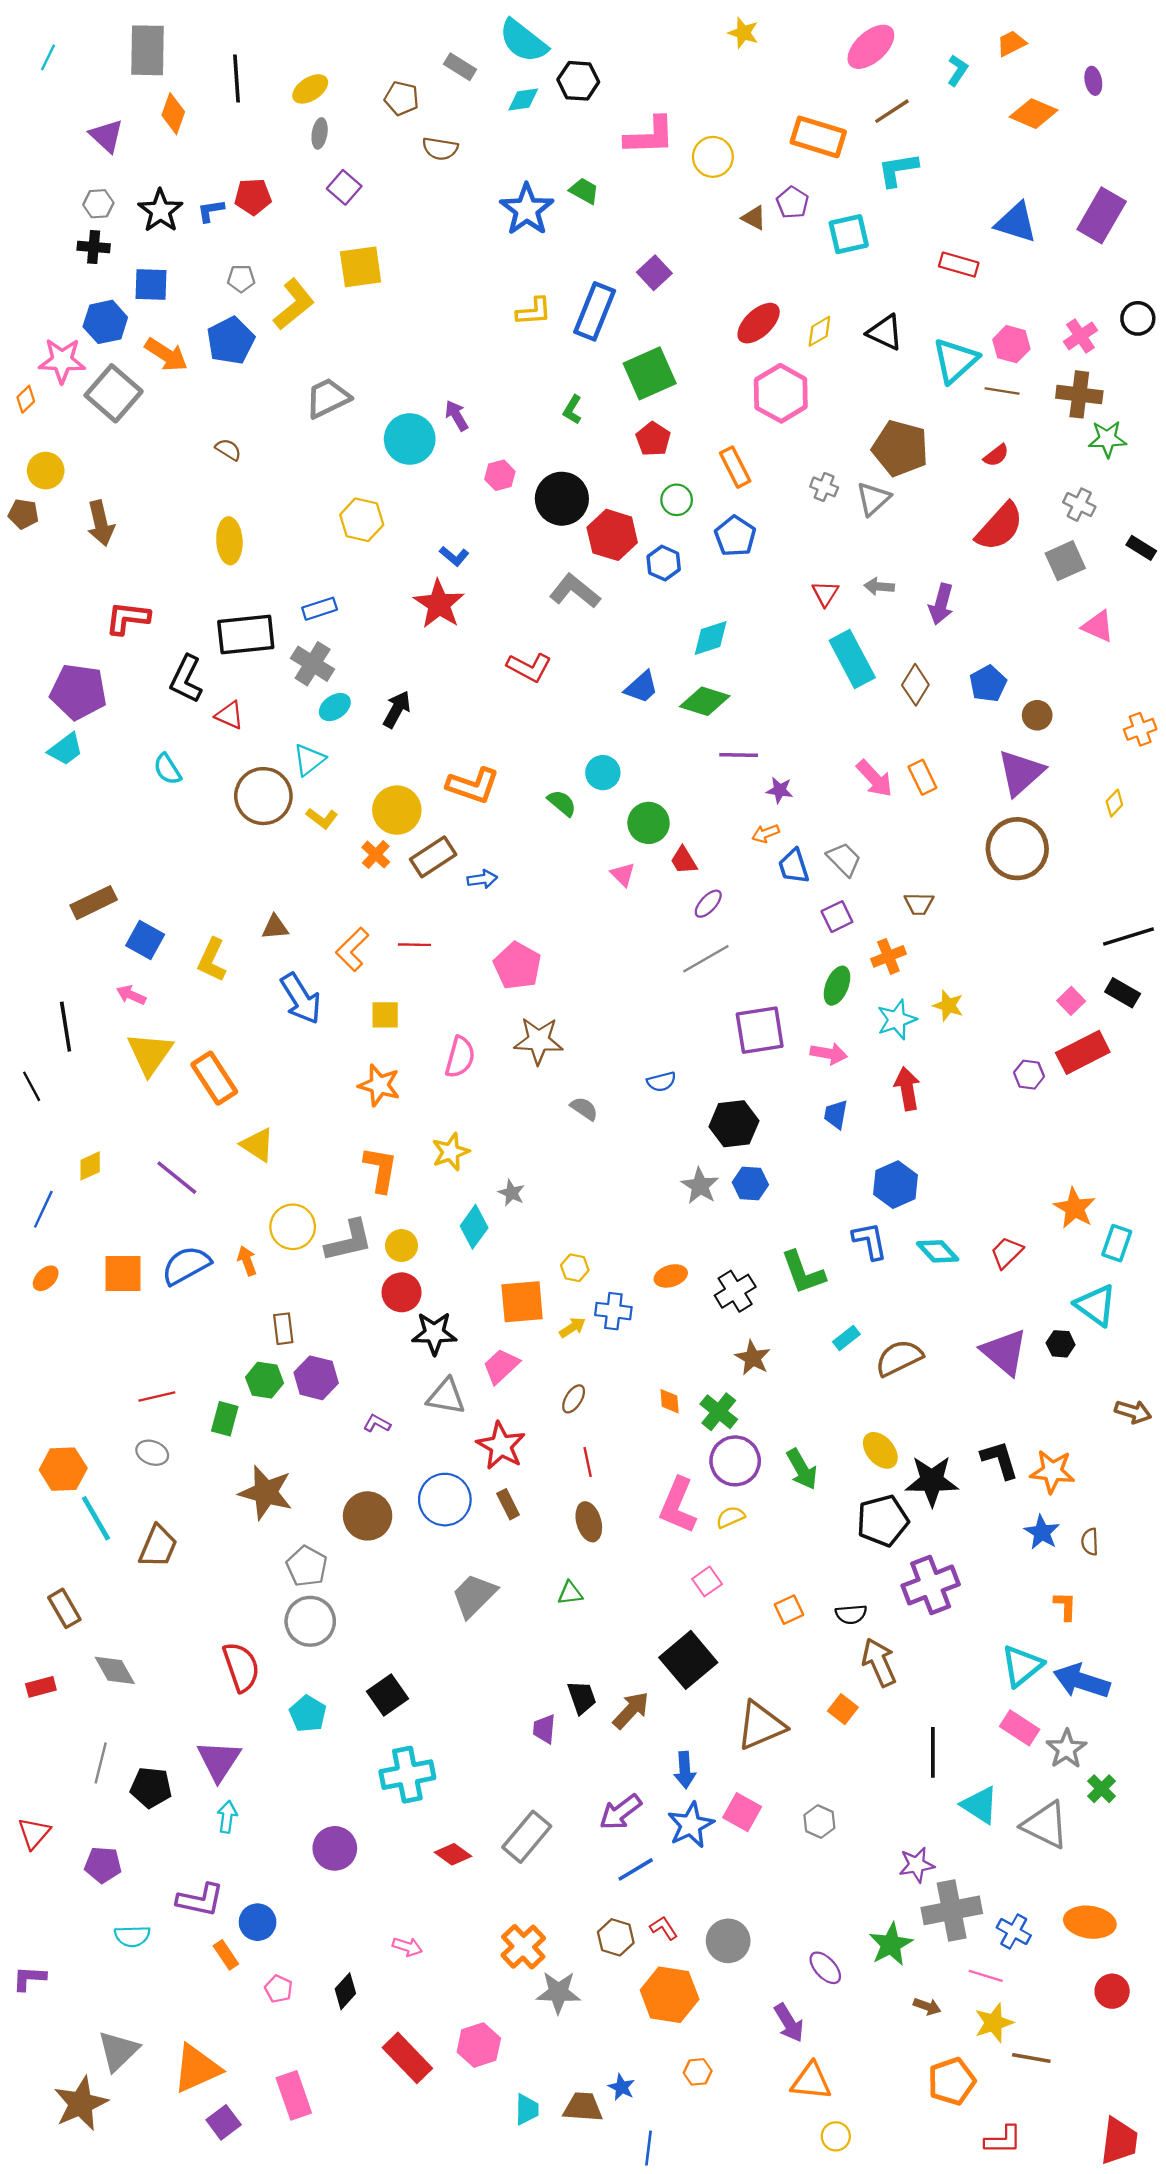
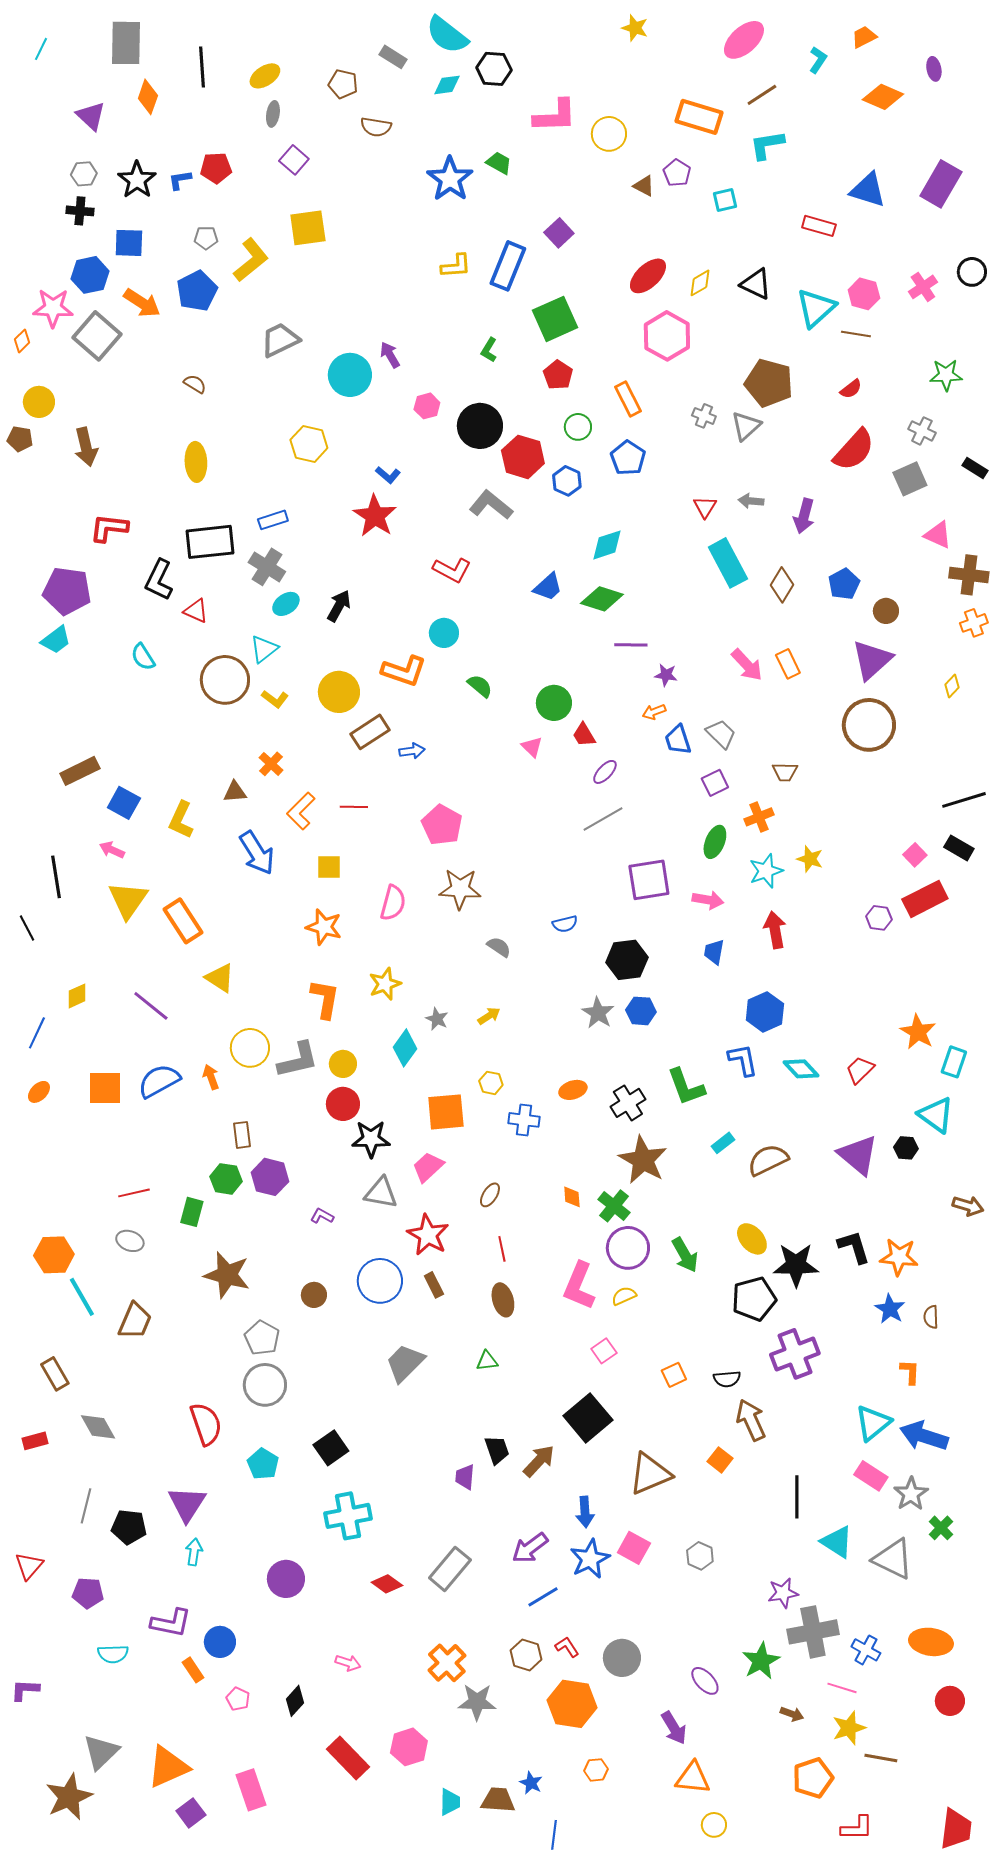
cyan square: (849, 234) -> (725, 200), size x0.7
brown cross: (1079, 394) -> (969, 575), moved
cyan circle: (603, 773) -> (444, 633), moved
orange cross: (376, 855) -> (271, 764), moved
yellow arrow: (572, 1327) -> (489, 1016), moved
brown star: (753, 1358) -> (643, 1160), size x1.6
brown circle: (368, 1516) -> (314, 1295), size x0.6

